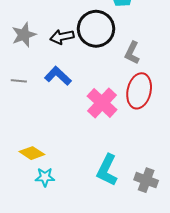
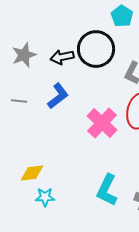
blue L-shape: (58, 76) -> (58, 96), turned 100
yellow diamond: (32, 153) -> (32, 173), turned -40

